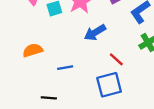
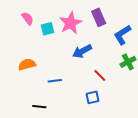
blue square: (109, 85) -> (92, 97), size x0.6

